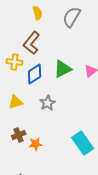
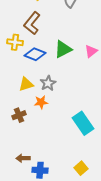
blue diamond: (35, 74) -> (35, 54), turned 55
yellow triangle: (16, 102) -> (26, 84), moved
orange star: (36, 144) -> (41, 102), moved

